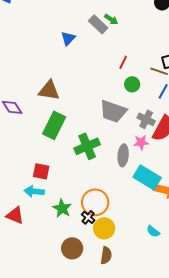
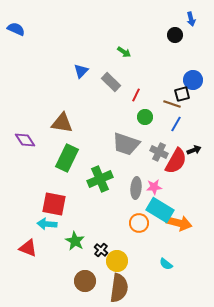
gray rectangle: (98, 24) -> (111, 82), moved
pink star: (141, 142) -> (154, 187), moved
red square: (41, 171) -> (54, 204), size x1.4
orange circle: (95, 202) -> (139, 223), moved, size x0.7
brown semicircle: (106, 255) -> (119, 288), size x1.6

